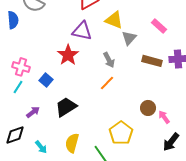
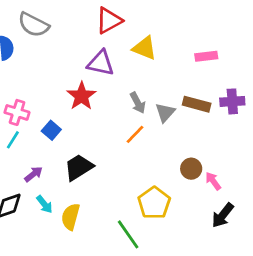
pink rectangle: (159, 26) -> (206, 56), turned -49
gray triangle: (129, 38) -> (165, 112), moved
yellow semicircle: (72, 143) -> (71, 217), moved
cyan arrow: (41, 147) -> (44, 204), moved

